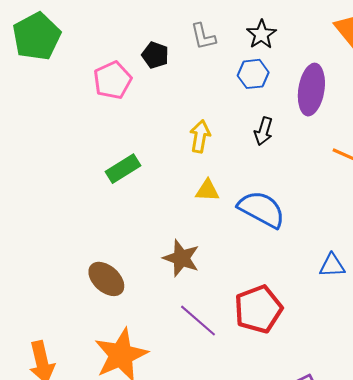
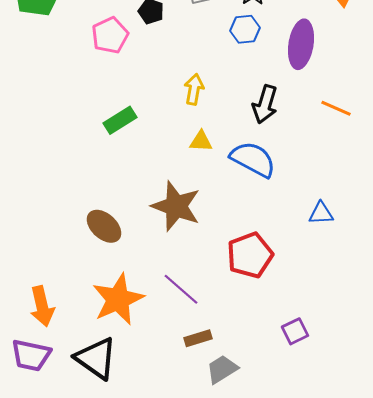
black arrow: (264, 131) -> (265, 104), moved, size x1.4
brown star: (181, 258) -> (176, 206), size x1.4
purple line: (198, 321) -> (181, 289), moved

